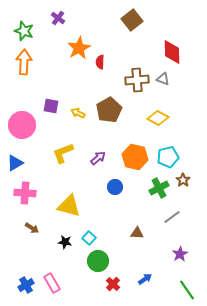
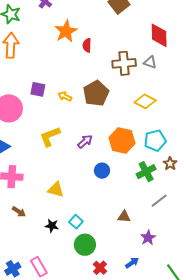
yellow triangle: (69, 206) -> (56, 190), size x0.7
purple star: (180, 254) -> (148, 238), moved

